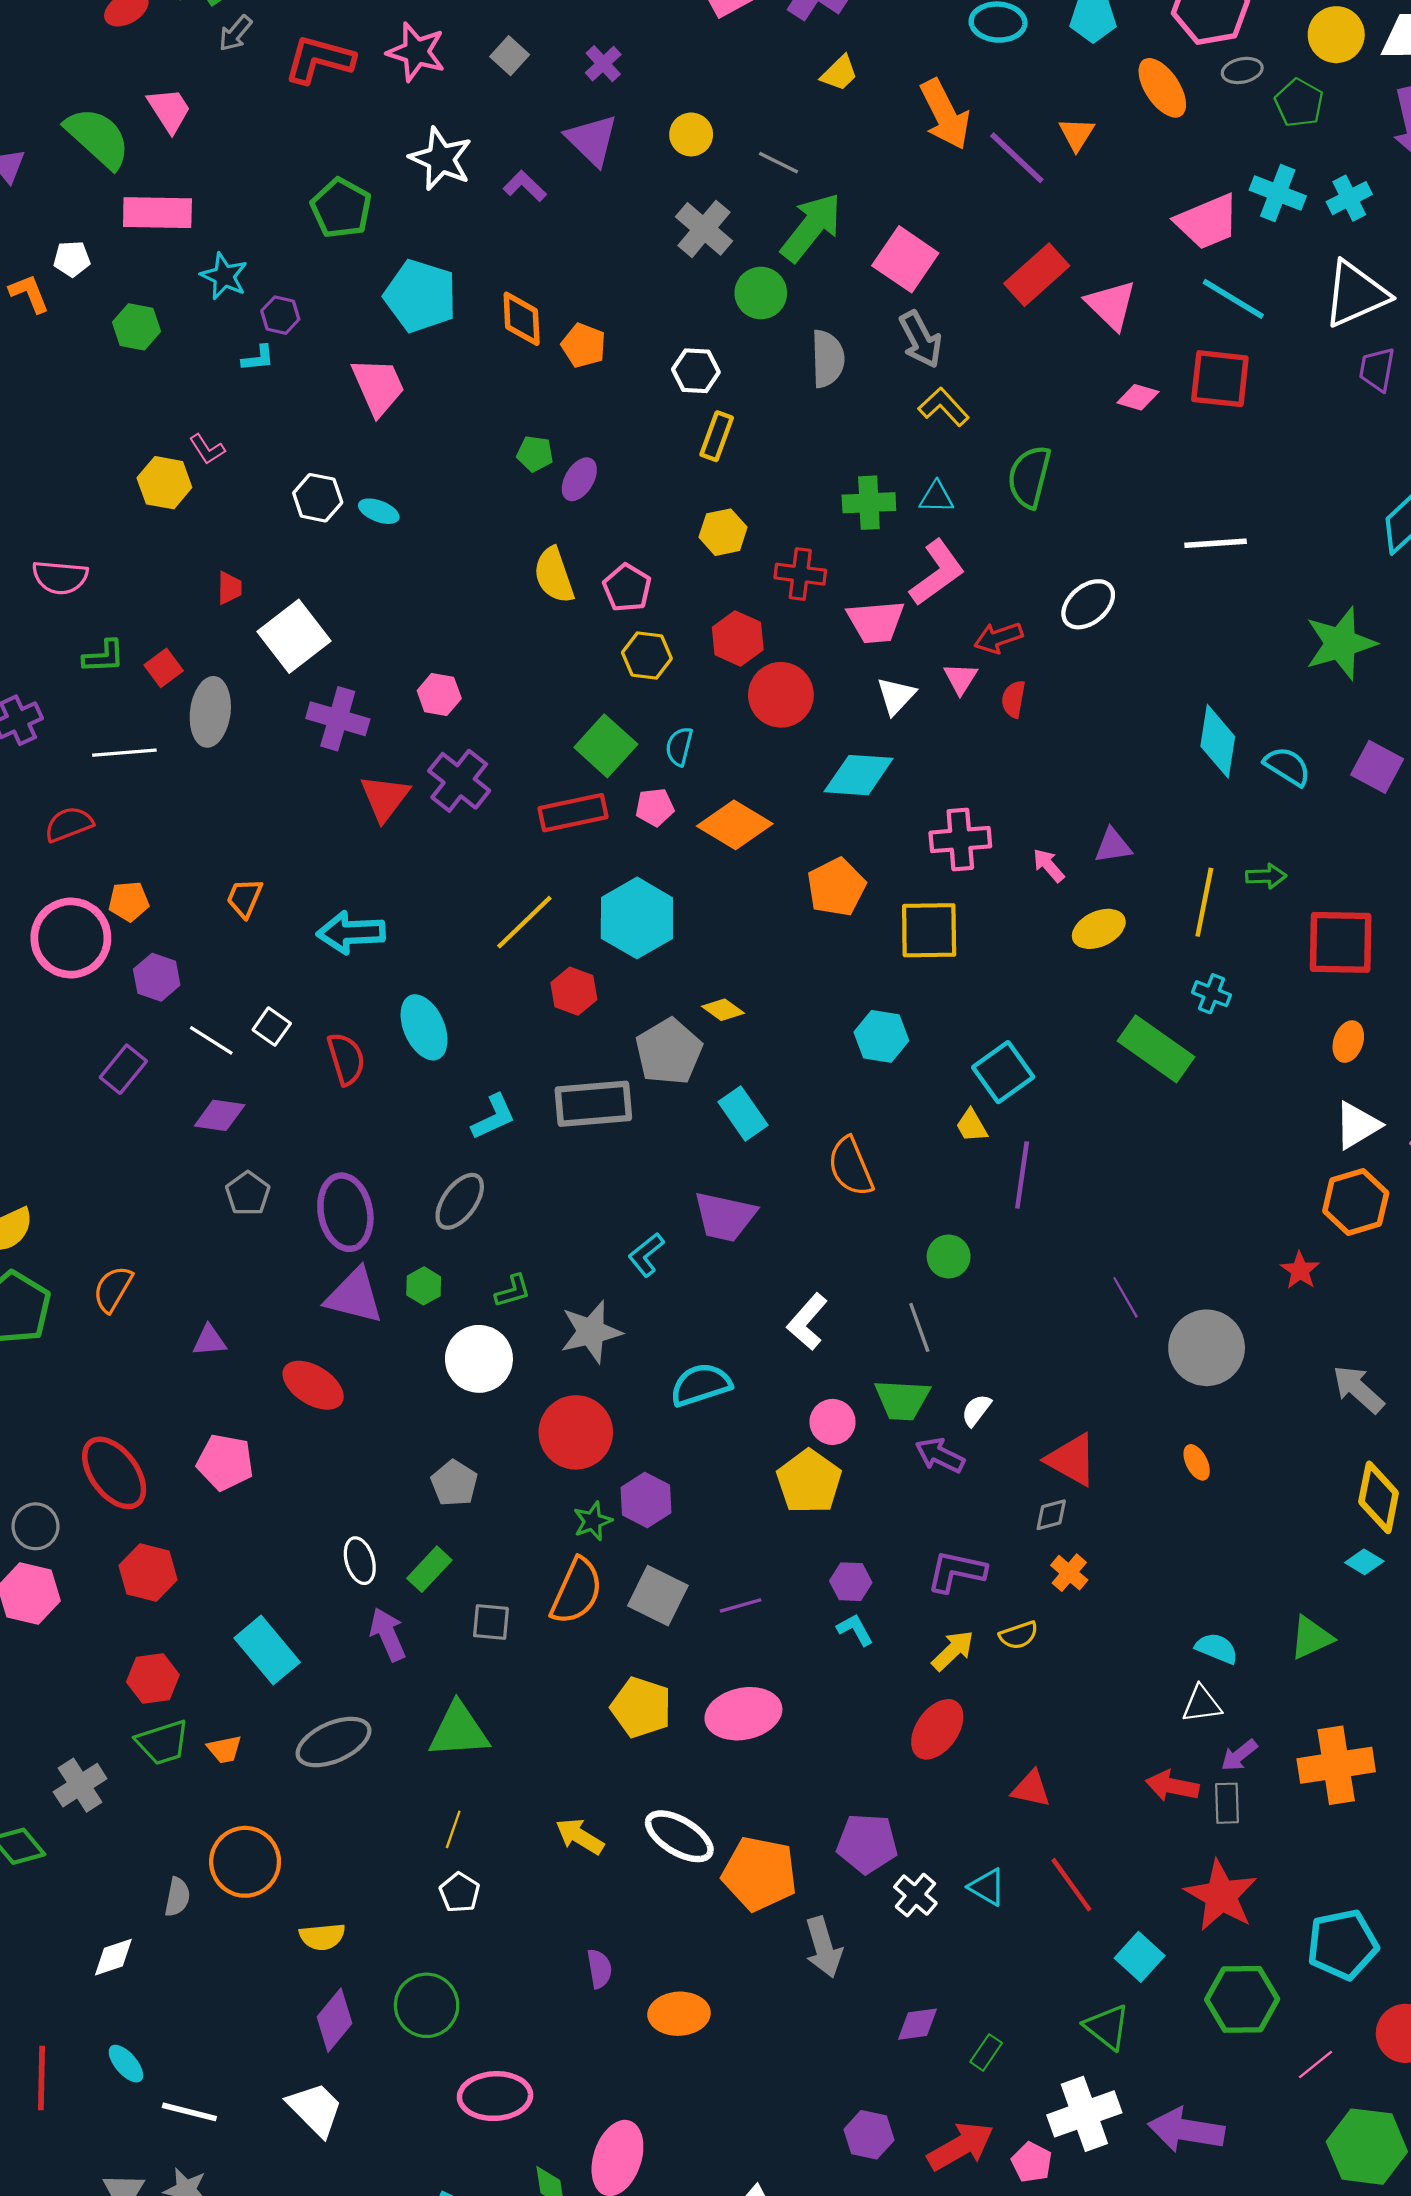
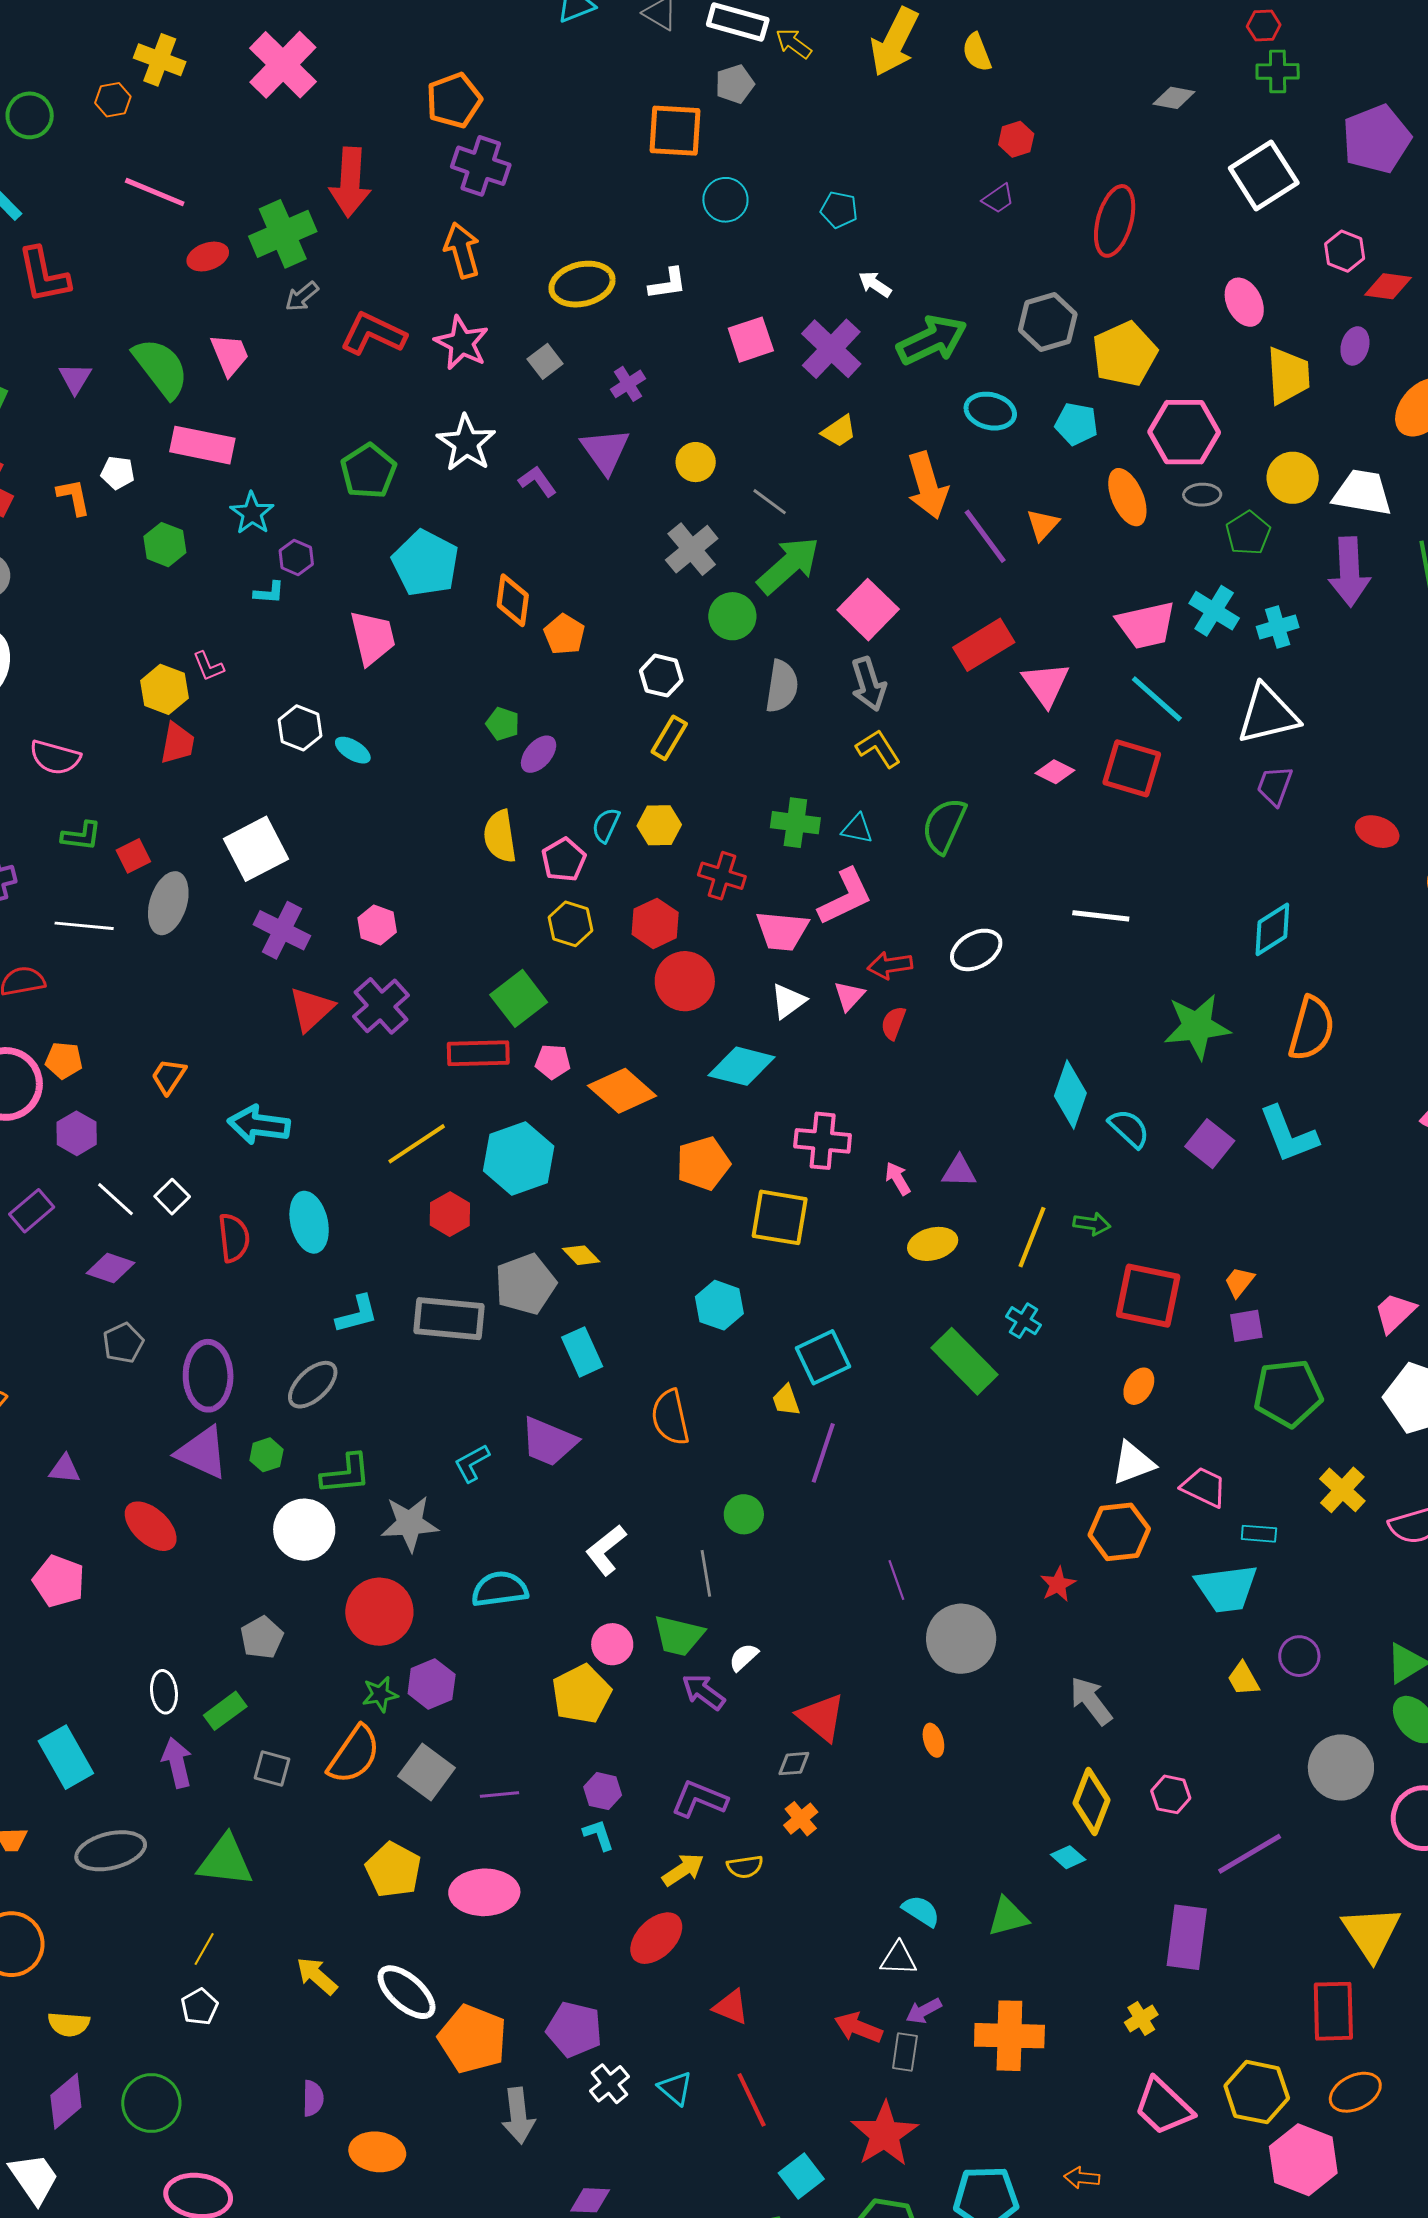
red trapezoid: (229, 588) -> (177, 743), moved, size x1.4
cyan semicircle: (679, 746) -> (606, 825), moved
green L-shape: (513, 1291) -> (346, 1474), size x1.5

